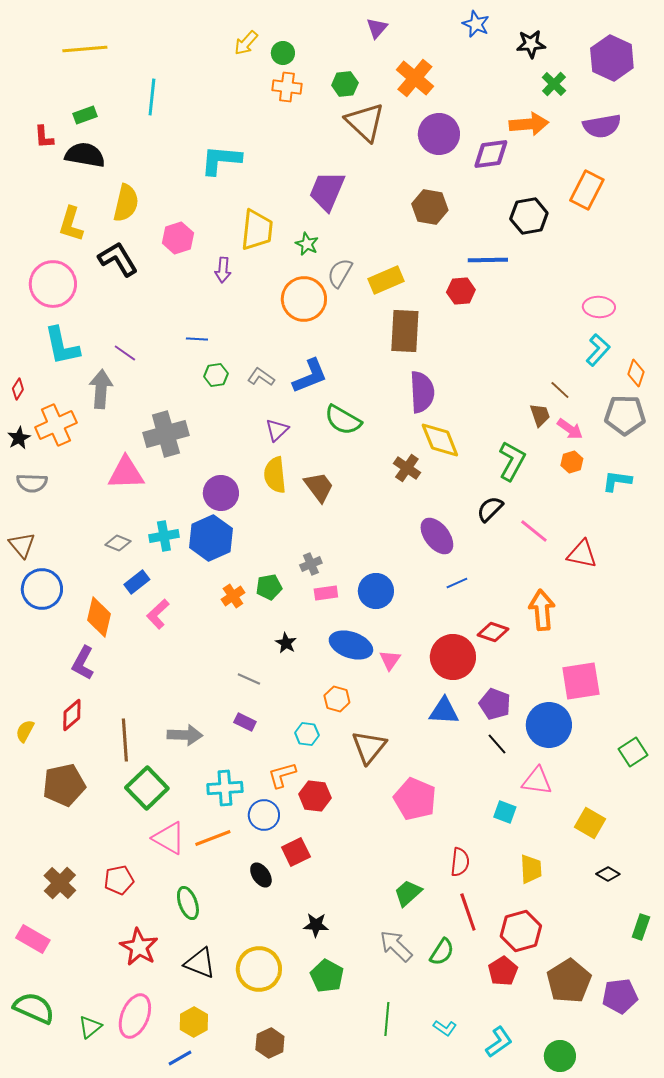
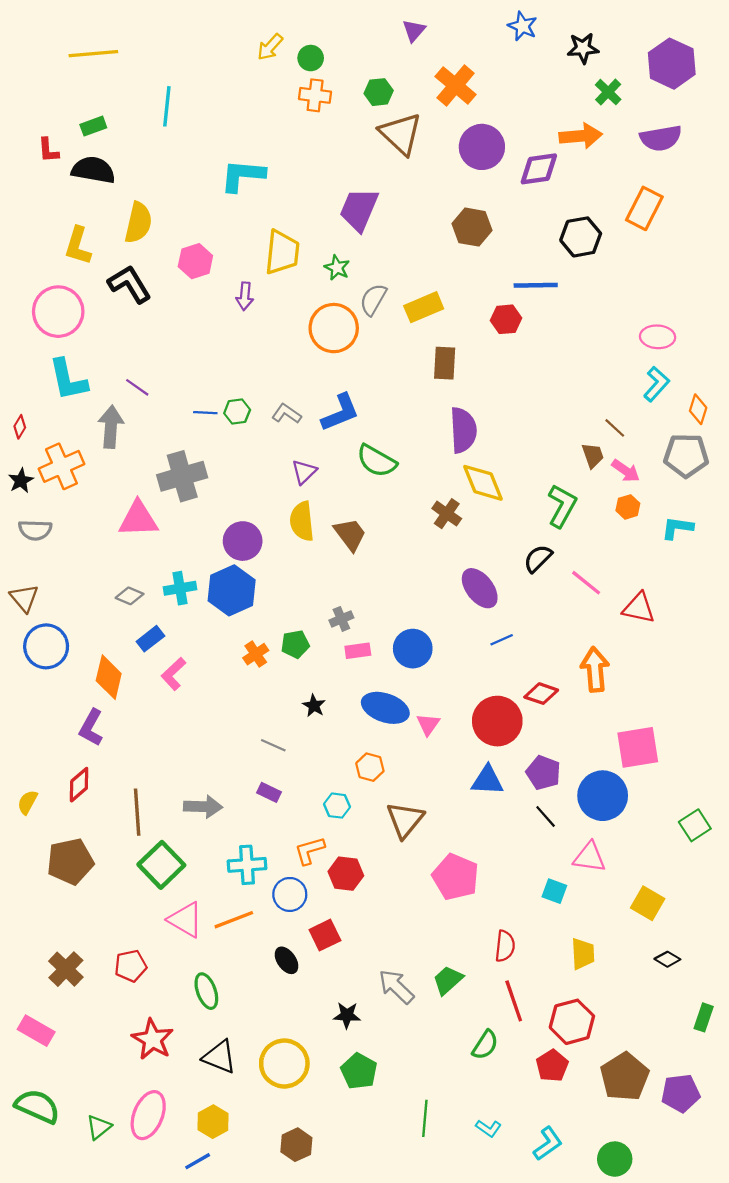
brown rectangle: (405, 331) -> (445, 363), size x0.7
blue line: (197, 339) -> (205, 413), moved
gray arrow: (396, 946) -> (396, 987), moved

